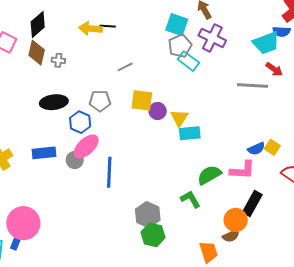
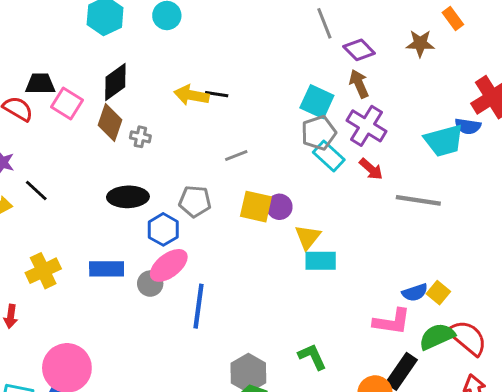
red arrow: (274, 69) -> (371, 169), moved
purple circle: (158, 111) -> (279, 207), moved
green semicircle: (209, 175) -> (437, 336), moved

